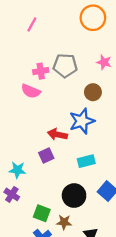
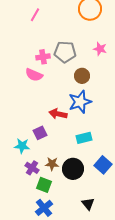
brown circle: (93, 92) -> (82, 76), moved
purple square: (46, 156) -> (40, 133), moved
purple cross: (12, 194) -> (32, 168), moved
brown star: (64, 222) -> (52, 164), moved

